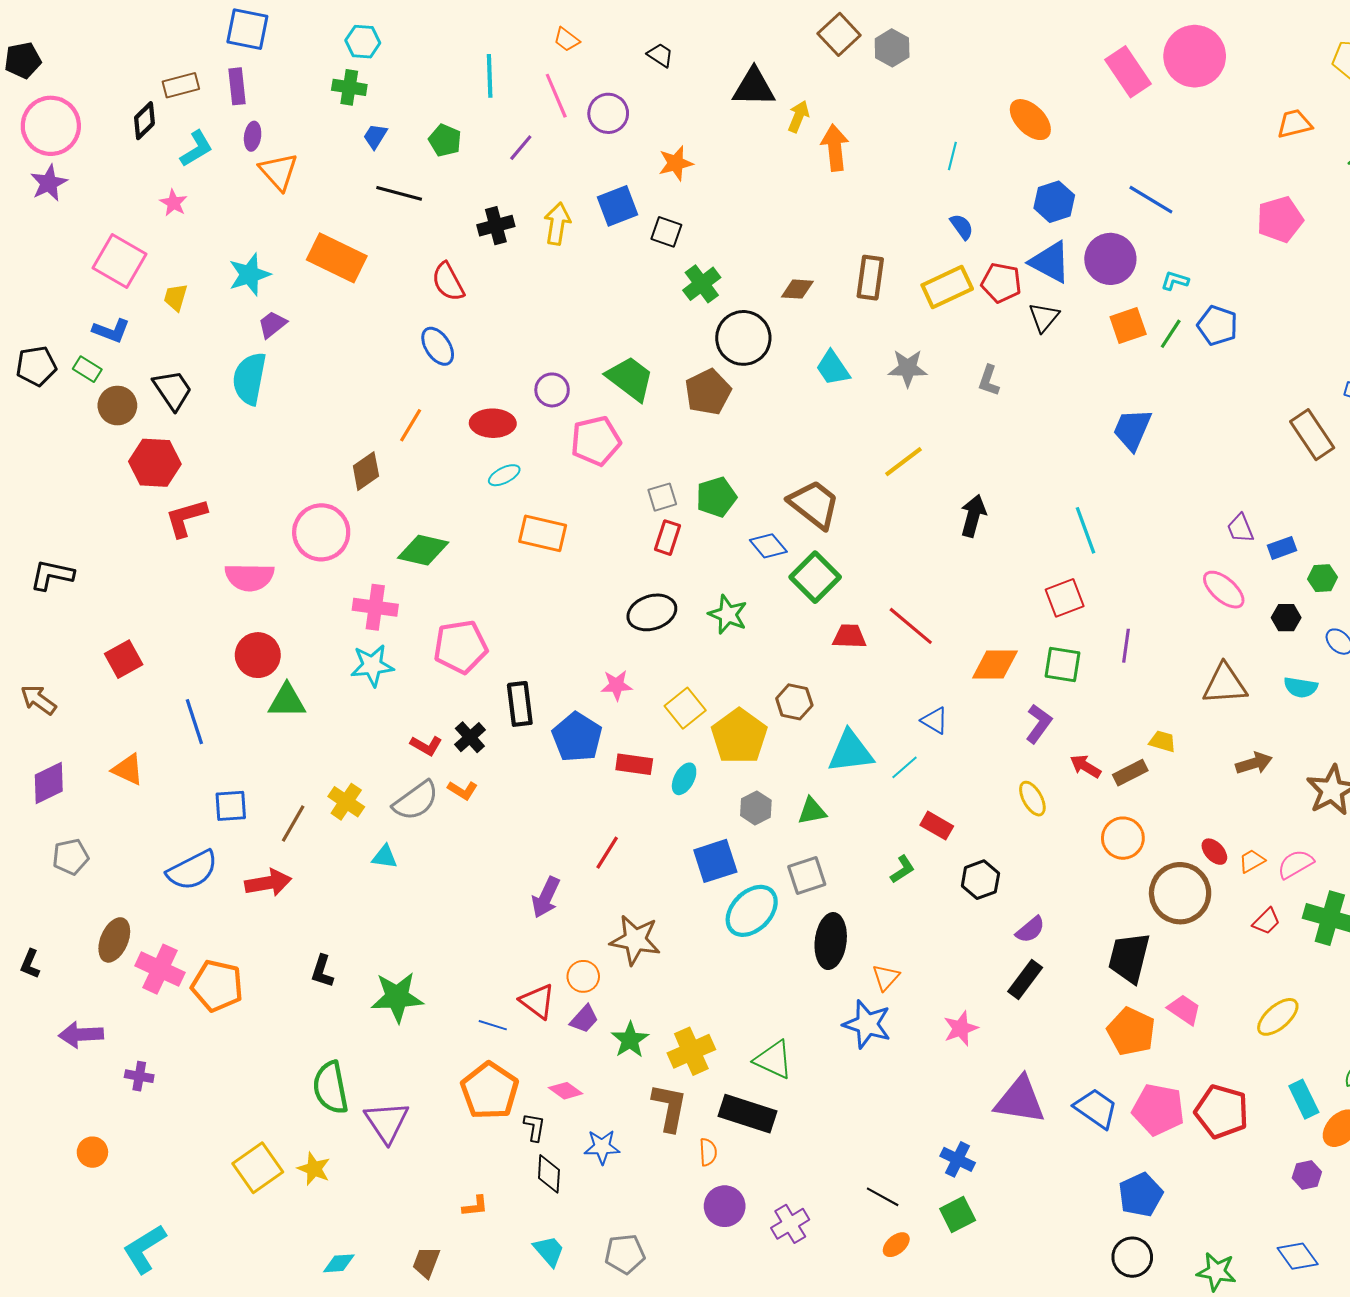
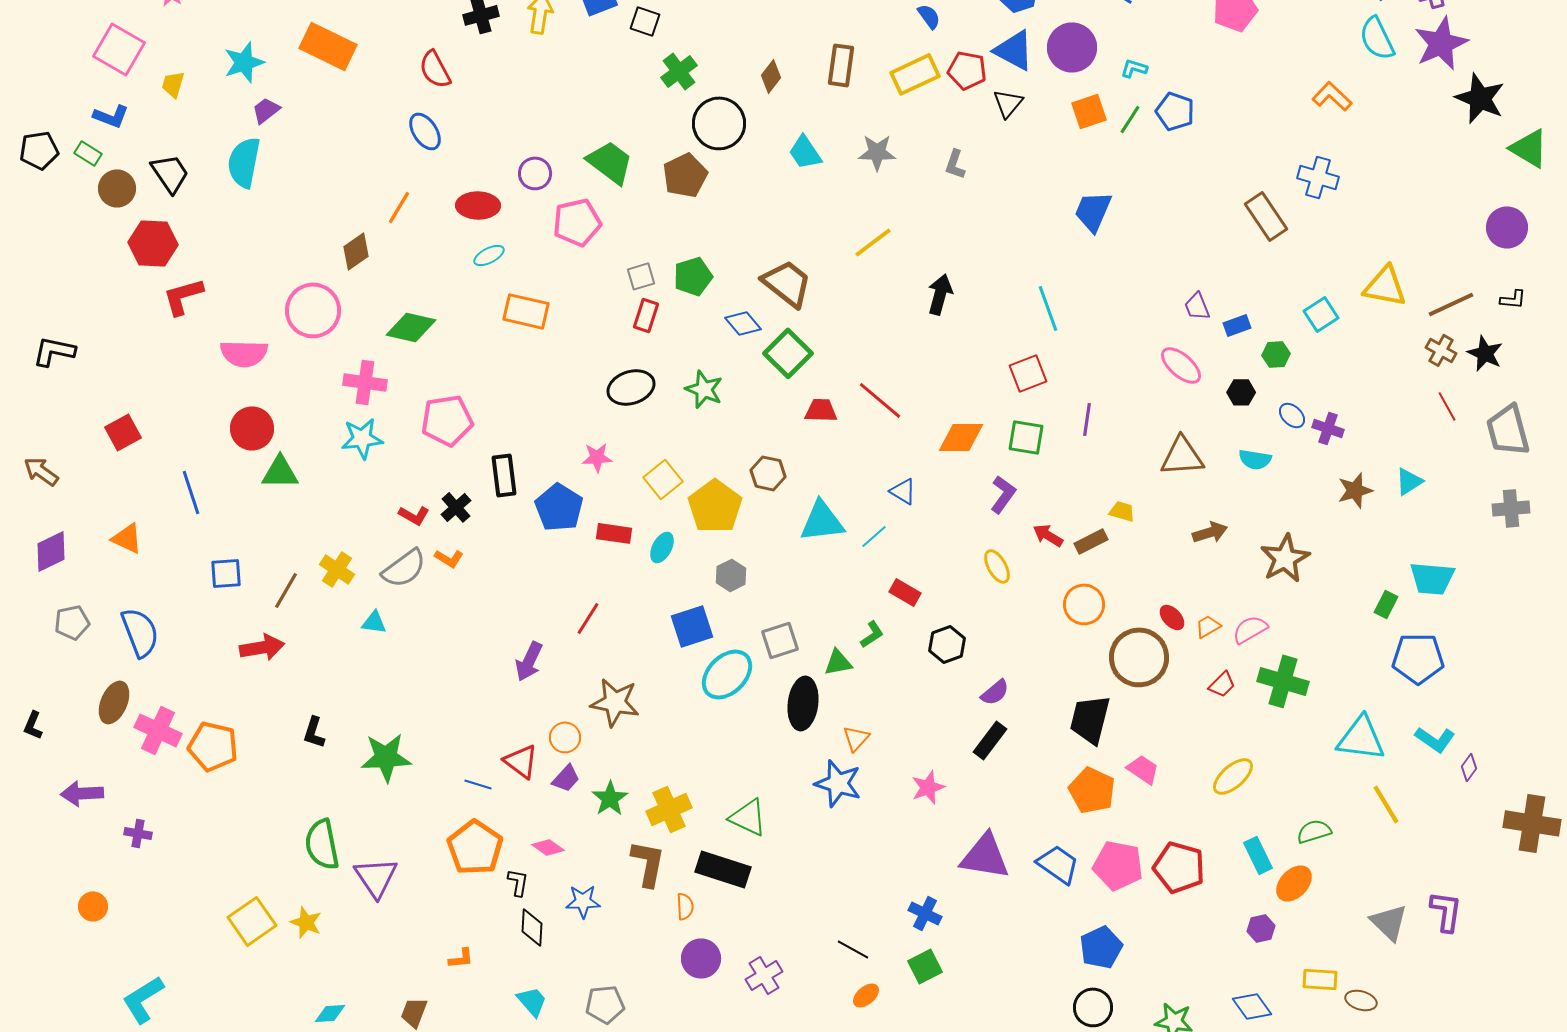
brown diamond: (797, 289) -> (771, 76), turned -56
green triangle: (812, 811) -> (838, 662), moved
blue semicircle: (192, 870) -> (140, 632), moved, turned -84

